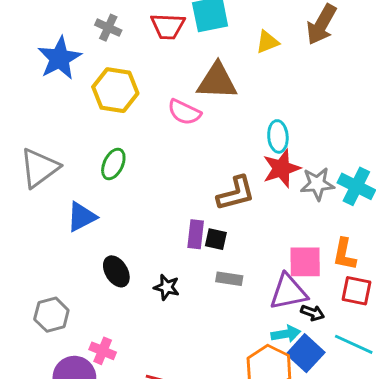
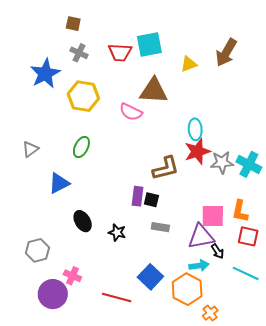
gray triangle: (39, 168) -> (30, 149), size x0.6
black arrow: (312, 313) -> (218, 251), turned 35
blue square: (306, 353) -> (150, 277), moved

